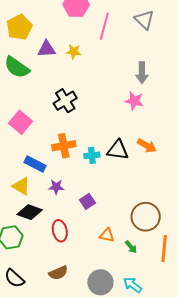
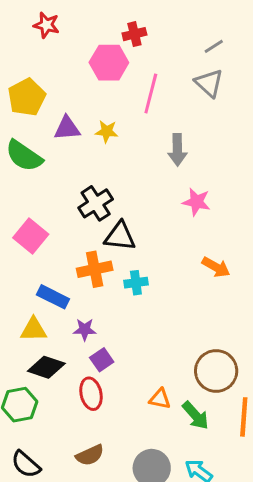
gray arrow: (142, 73) -> (177, 150), moved
black triangle: (118, 150) -> (120, 236), moved
yellow triangle: (21, 186) -> (34, 330), turned -30
purple square: (87, 201) -> (102, 360), moved
green arrow: (131, 247) -> (195, 415), size x1.5

